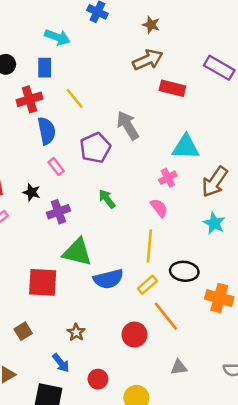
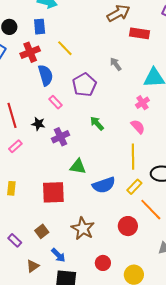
gray arrow: (128, 125) -> (116, 64), moved, size x0.6
green triangle: (77, 252) -> (78, 167), size x0.7
brown star: (76, 332) -> (83, 228), size x1.6
blue arrow: (61, 363) -> (58, 255), moved

